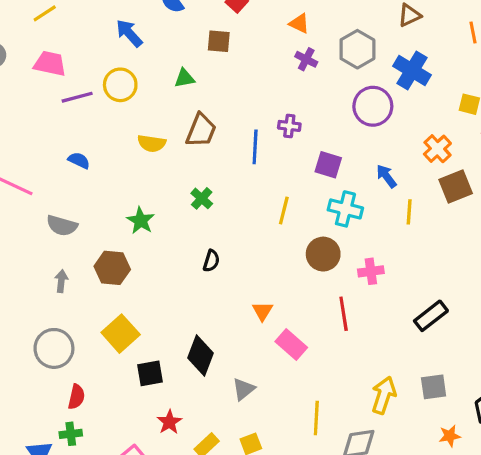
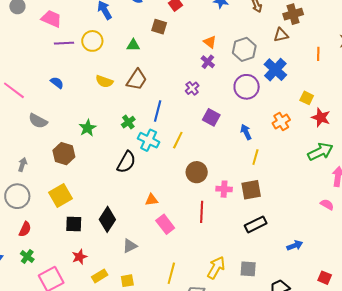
orange triangle: (299, 24) -> (210, 42), moved
purple cross: (306, 59) -> (208, 62), moved
purple cross: (289, 126) -> (192, 88), turned 32
blue line: (255, 147) -> (158, 111), moved
brown square: (456, 186) -> (251, 190), moved
cyan cross: (345, 209) -> (149, 140), moved
black semicircle: (211, 261) -> (126, 162), size x1.6
gray arrow: (61, 281) -> (23, 165), moved
orange triangle: (262, 311) -> (152, 200), turned 40
green cross: (71, 434) -> (27, 257), moved, turned 32

